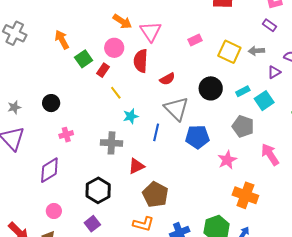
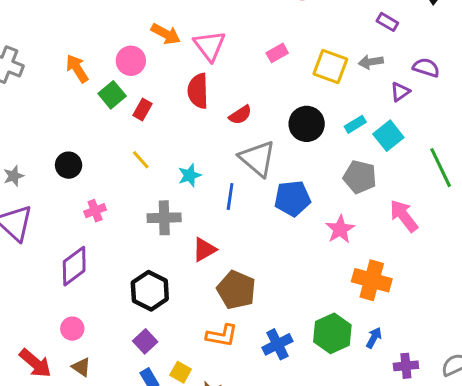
pink circle: (114, 48) -> (131, 61), moved
yellow line: (116, 93) -> (141, 160), moved
pink circle: (54, 211) -> (72, 329), moved

